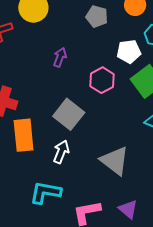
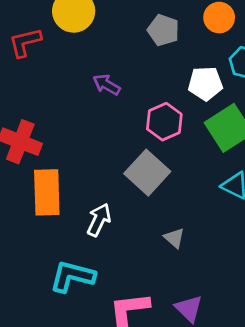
purple arrow: (60, 57) -> (107, 85), turned -84
gray square: (69, 114) -> (147, 173), moved
gray triangle: (115, 161) -> (174, 238), size x0.5

